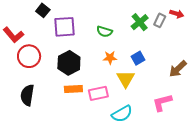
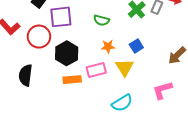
red circle: (29, 56) -> (39, 37), moved
pink rectangle: (98, 93) -> (96, 70), moved
black semicircle: (27, 95) -> (25, 75), moved

